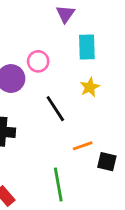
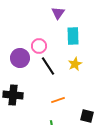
black line: (55, 109) -> (48, 66), moved
orange line: (83, 146) -> (58, 100), moved

